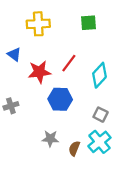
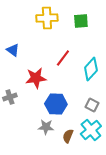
yellow cross: (38, 24) -> (47, 18), moved
red star: (39, 72) -> (36, 78), moved
blue hexagon: (60, 99) -> (56, 104), moved

